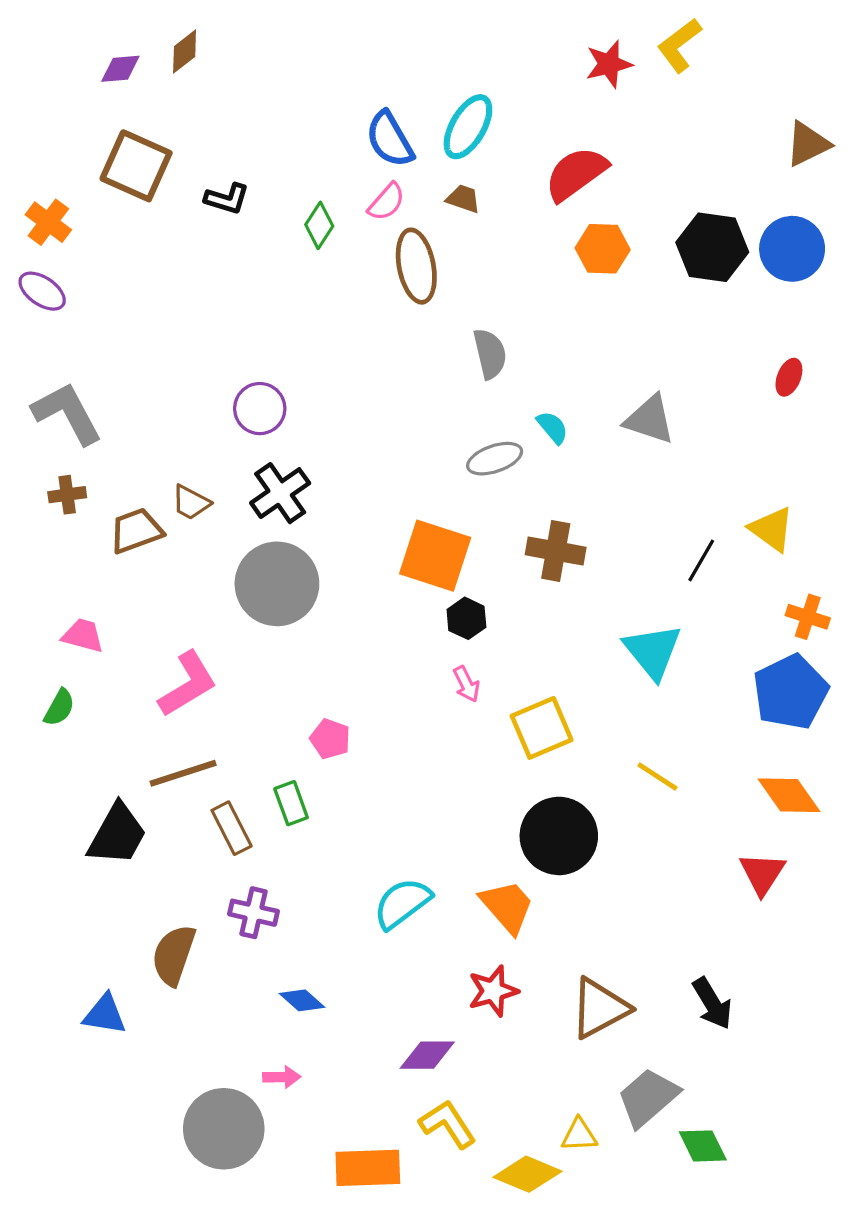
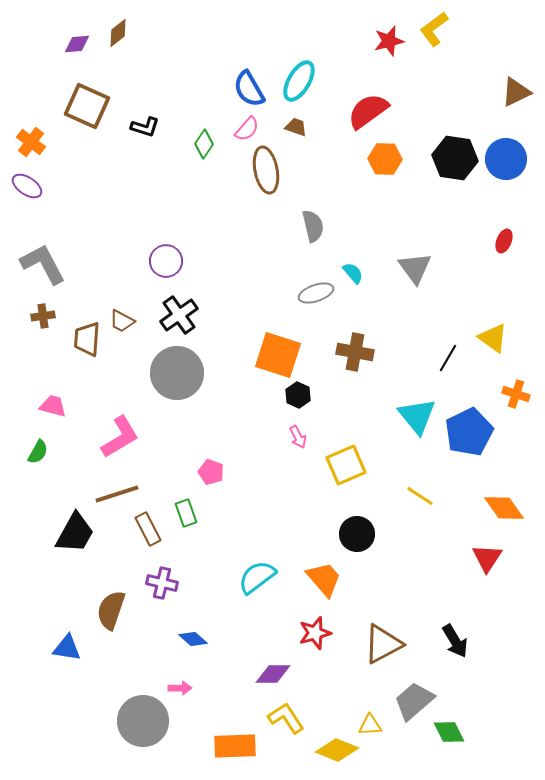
gray triangle: (650, 419) -> (415, 268), turned 36
brown trapezoid: (136, 531) -> (87, 339), turned -66
blue pentagon: (791, 692) -> (469, 432), moved
black circle: (559, 836) -> (357, 534), size x0.7

